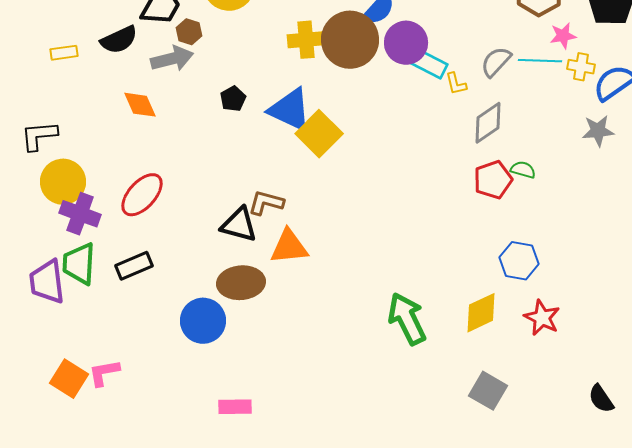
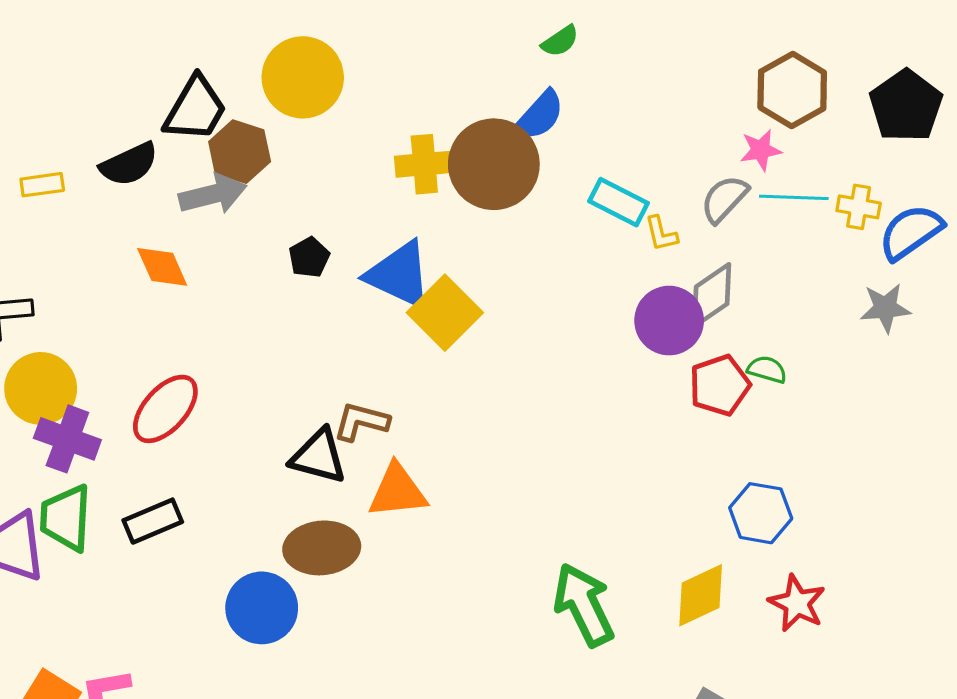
brown hexagon: (189, 32) -> (240, 152), size x1.5
pink star: (563, 36) -> (761, 150), moved
purple circle: (406, 43) -> (669, 321), moved

